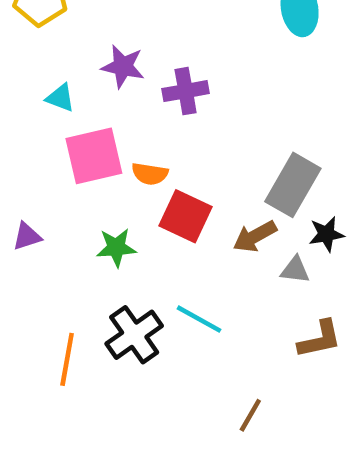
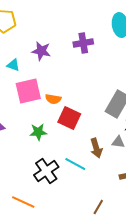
purple cross: (186, 91) -> (83, 43), moved
brown arrow: (255, 236) -> (96, 148), moved, turned -78
orange line: (67, 359) -> (23, 202), moved, turned -75

